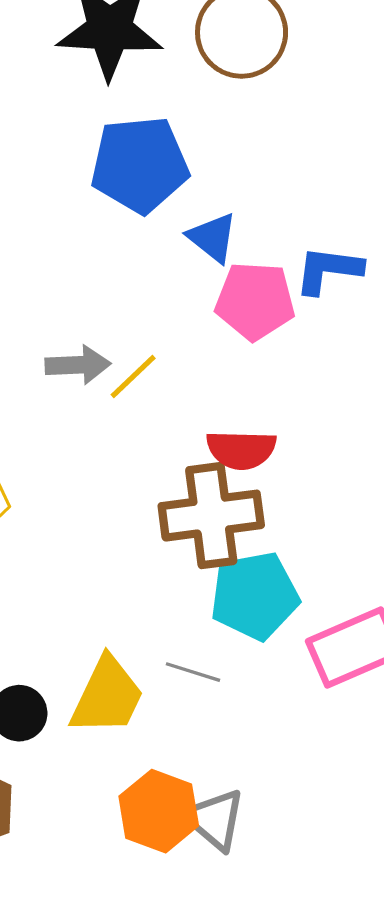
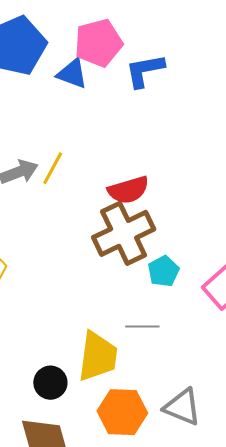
pink pentagon: (255, 301) -> (98, 43), moved
cyan pentagon: (255, 596) -> (163, 271), size x0.6
orange hexagon: (159, 811) -> (122, 412), moved

